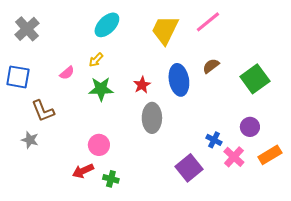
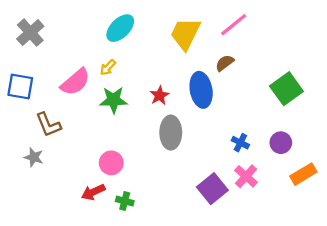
brown semicircle: (211, 66) -> (225, 63), moved
pink semicircle: (67, 73) -> (75, 82), size x1.8
blue cross: (214, 140) -> (240, 143), moved
pink cross: (234, 157) -> (246, 176), moved

